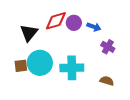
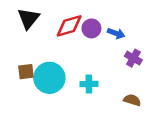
black triangle: (29, 33) -> (28, 19), moved
brown square: (21, 66) -> (26, 72), moved
cyan cross: (72, 68) -> (89, 84), size x0.6

